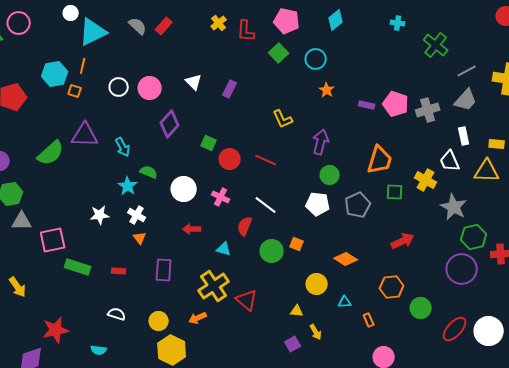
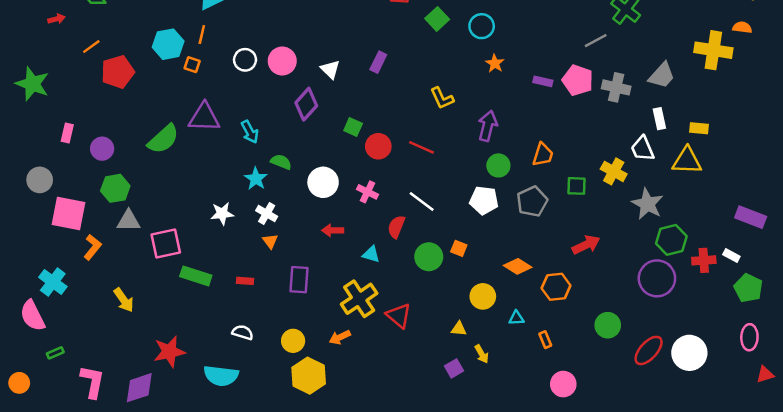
gray line: (467, 71) -> (596, 41), moved
white triangle: (194, 82) -> (330, 69), moved
gray cross: (428, 110) -> (616, 87), turned 30
orange trapezoid: (380, 160) -> (543, 155), moved, size x0.7
orange hexagon: (392, 287) -> (556, 287), moved
cyan semicircle: (99, 350) -> (221, 376), size x1.8

